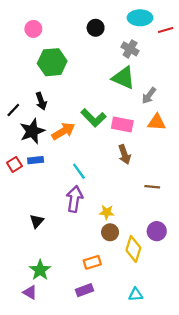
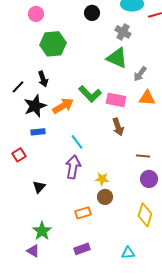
red square: (14, 164) -> (19, 155), moved
purple circle: (157, 231) -> (149, 179), moved
yellow diamond: (133, 249) -> (145, 215), moved
orange rectangle: (92, 262) -> (83, 213), moved

